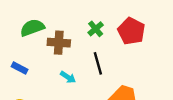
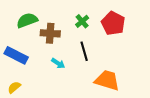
blue rectangle: (20, 68) -> (16, 55), size x1.6

